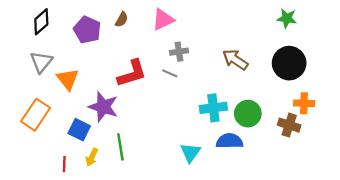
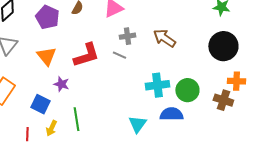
brown arrow: (235, 60) -> (164, 38), moved
orange triangle: (68, 79) -> (46, 56), moved
purple star: (103, 107) -> (61, 84), size x0.6

